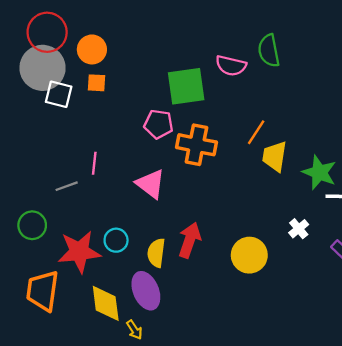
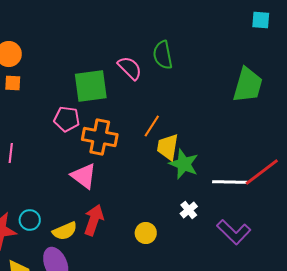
pink semicircle: (231, 66) -> (130, 68), turned -148
green star: (319, 172) -> (184, 164), moved
pink triangle: (150, 184) -> (84, 176), moved
yellow semicircle: (156, 253) -> (65, 231), turned -120
yellow circle: (249, 255) -> (146, 233), size x0.7

